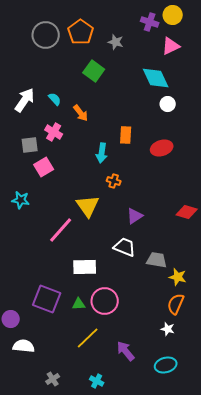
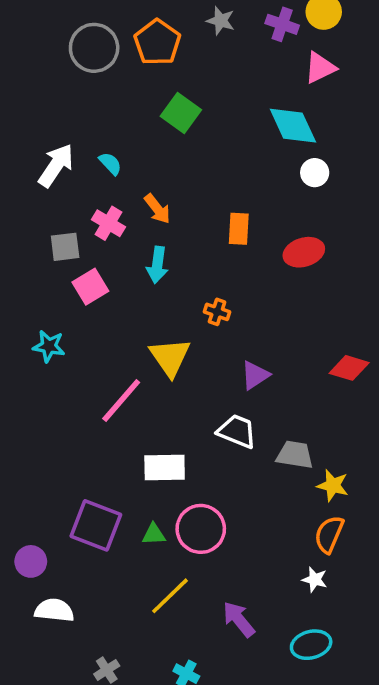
gray star: (116, 42) -> (221, 21), moved
orange arrow: (81, 113) -> (157, 209), moved
cyan arrow: (102, 153) -> (157, 265), moved

